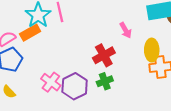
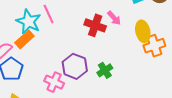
red cross: (104, 55) -> (95, 25), moved, turned -30
purple hexagon: (75, 86) -> (75, 66), moved

